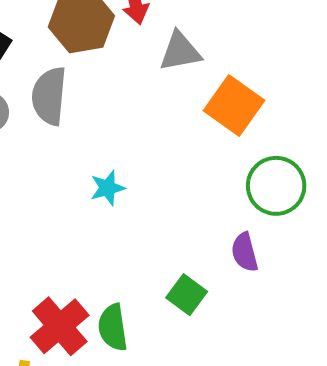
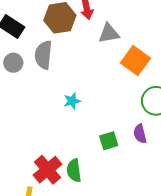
green square: (187, 295) -> (109, 141), moved, turned 36

